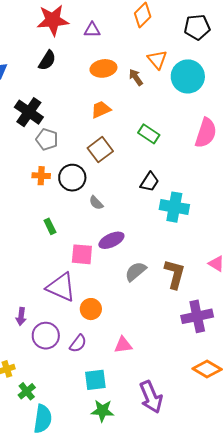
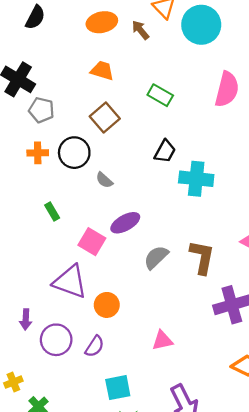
orange trapezoid: (101, 110) -> (102, 71), turned 45
pink square: (82, 254) -> (92, 242), turned 30
pink triangle: (123, 345) -> (162, 340), moved

